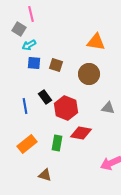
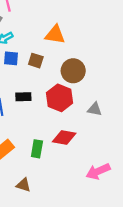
orange triangle: (96, 42) -> (55, 35), moved
black rectangle: (45, 97) -> (23, 97), turned -56
red hexagon: (66, 108) -> (60, 98), moved

